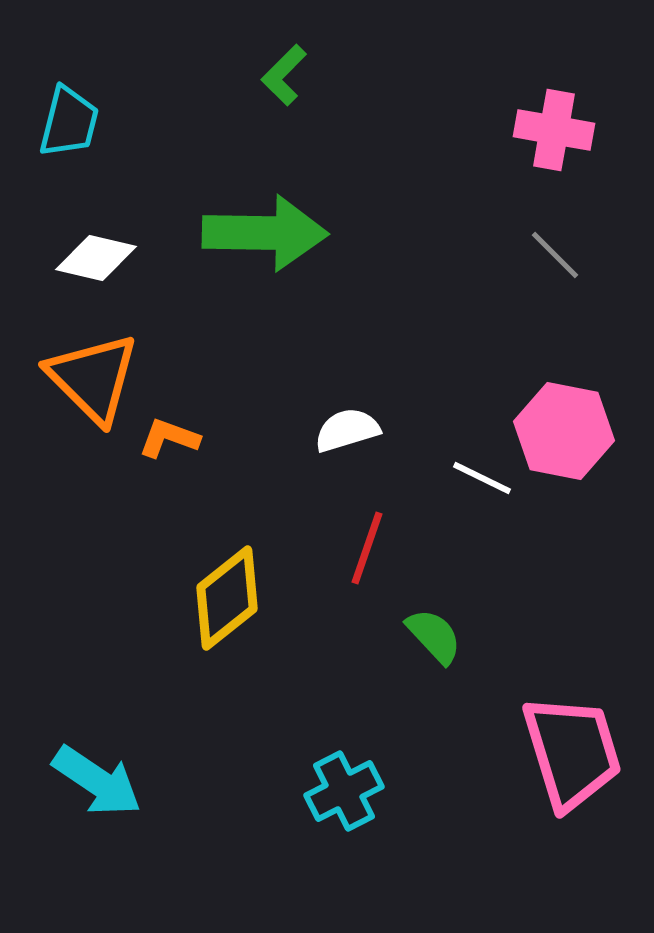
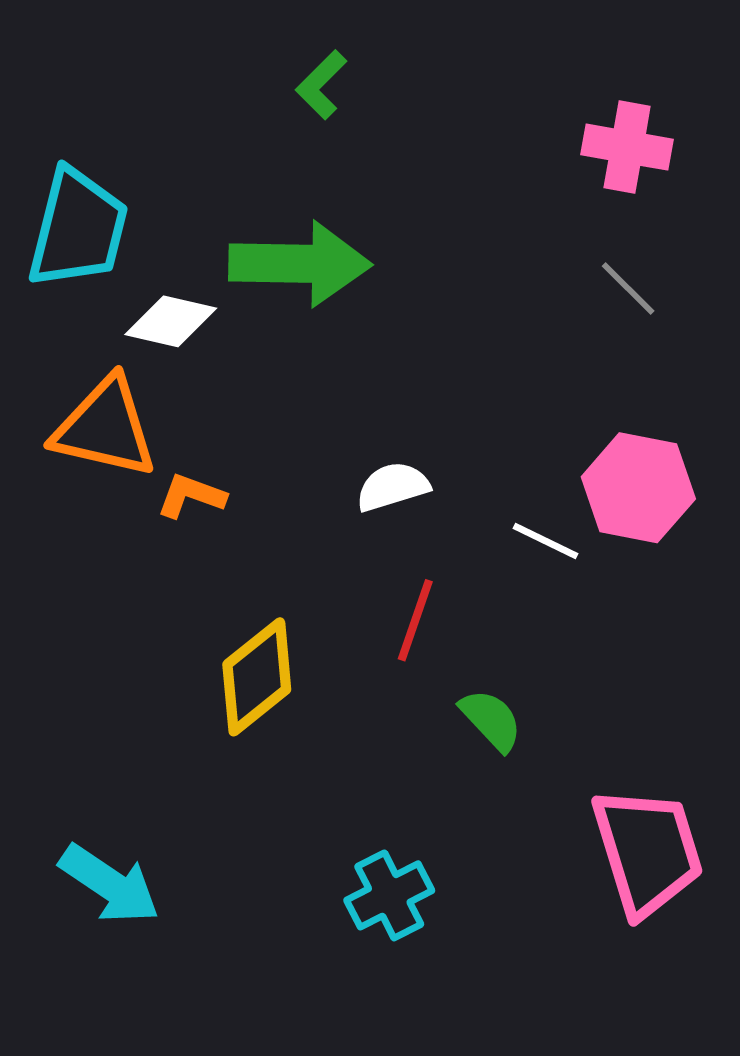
cyan trapezoid: (69, 122) -> (78, 229), moved, size x1.5
white diamond: (96, 258) -> (171, 321), moved
orange triangle: (93, 378) -> (105, 428), turned -32

